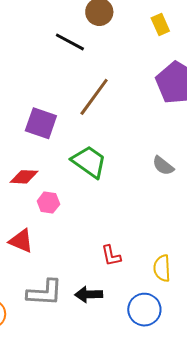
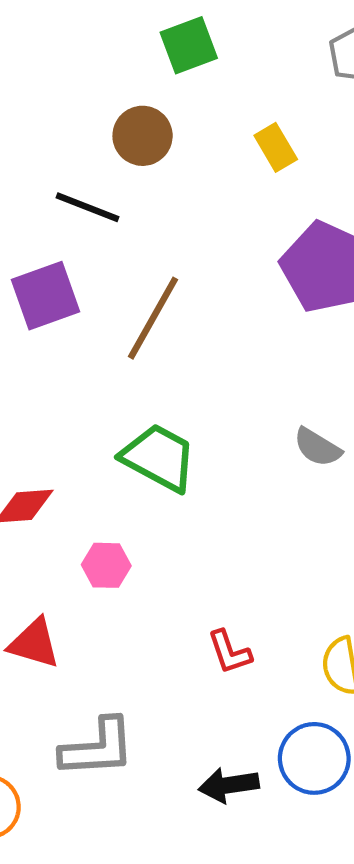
purple square: (41, 123) -> (45, 296), moved, turned -32
pink hexagon: (48, 203) -> (106, 565), moved
black arrow: (89, 294) -> (229, 785), moved

